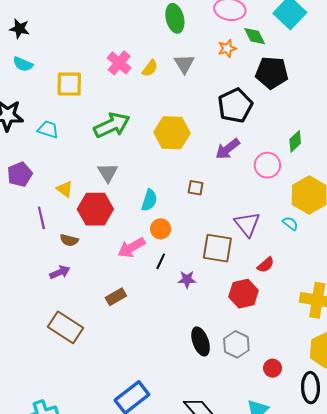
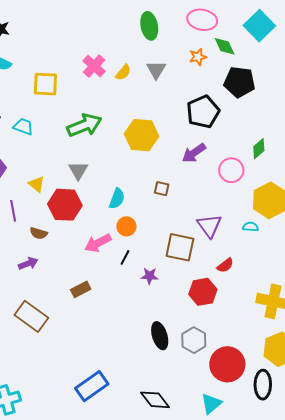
cyan semicircle: (290, 223) -> (250, 227), turned -35
red circle: (273, 368) -> (227, 364), size x2.0

